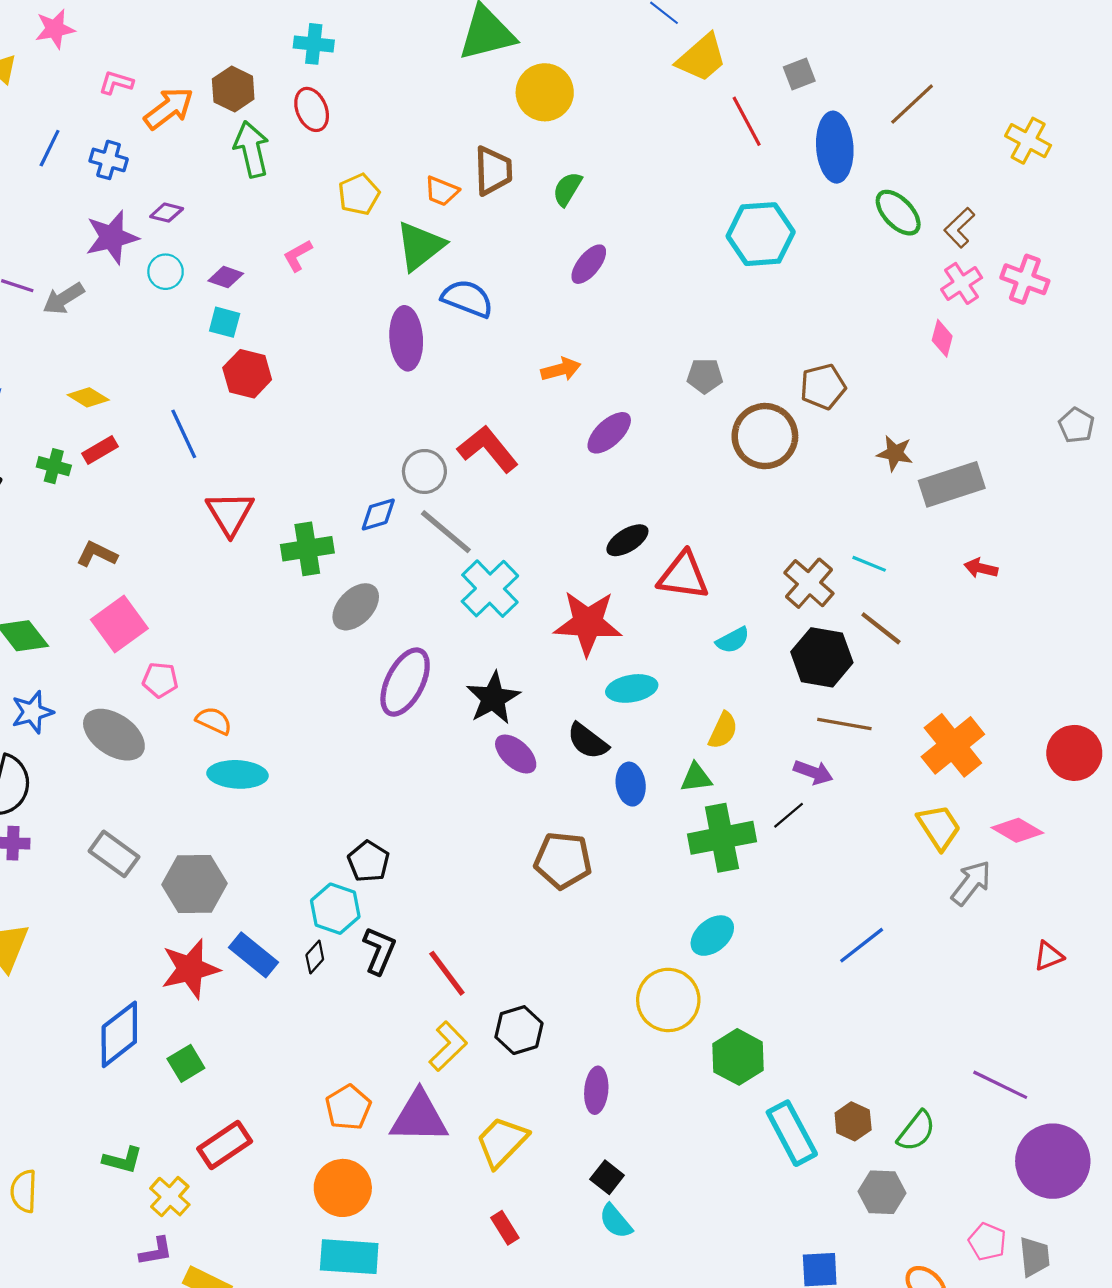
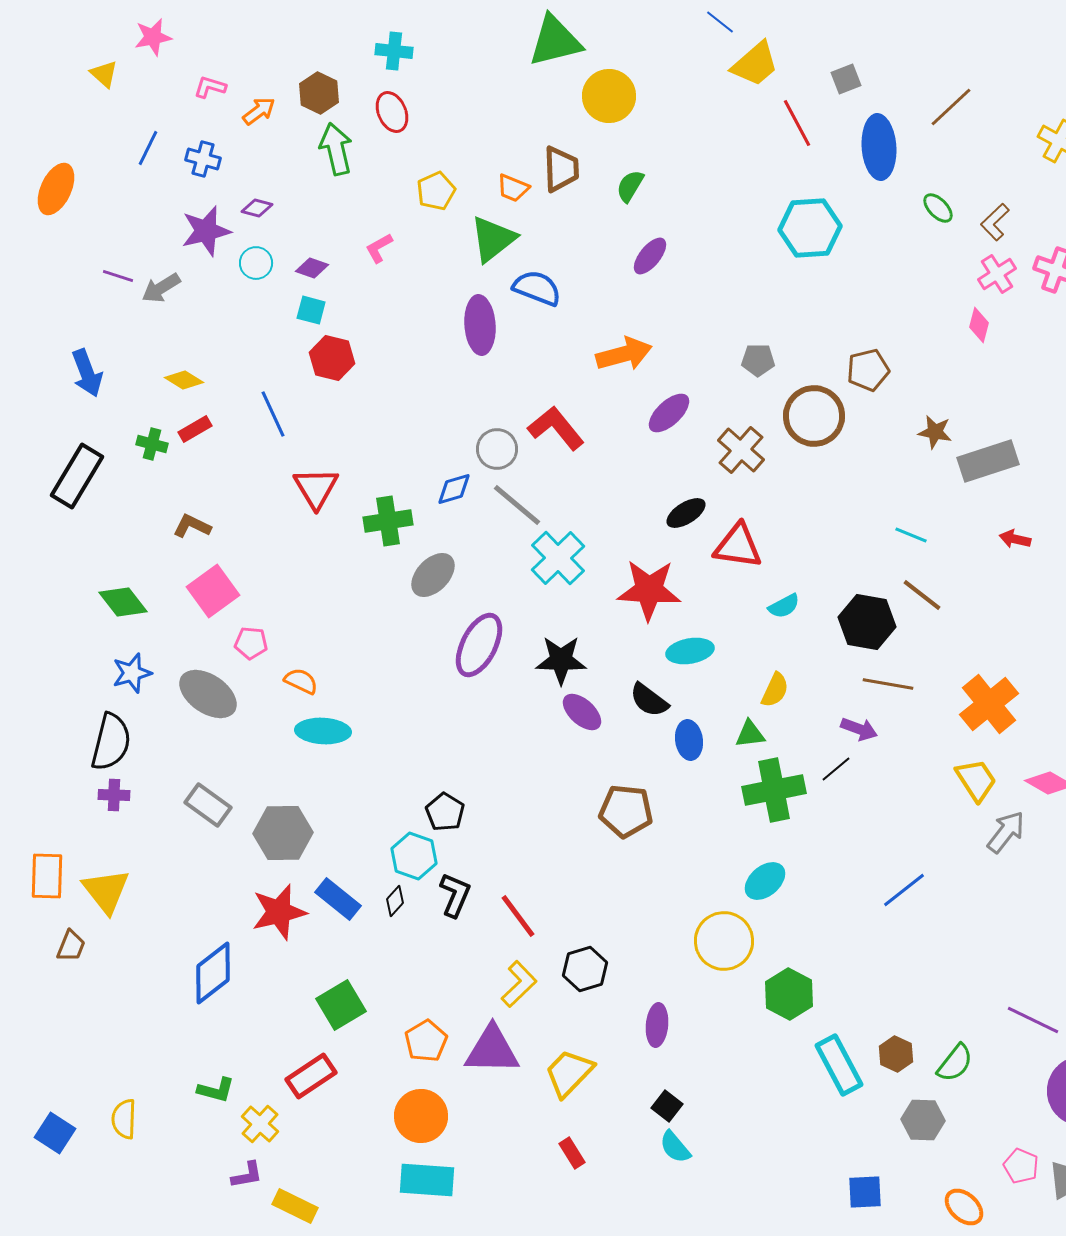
orange arrow: (169, 108) -> (259, 111), size x0.7
green ellipse: (898, 213) -> (938, 208), size x0.7
orange arrow: (561, 369) -> (624, 354), size x1.5
brown cross: (809, 583) -> (741, 450), moved
black star: (493, 698) -> (561, 660), turned 30
green square: (186, 1063) -> (341, 1005), moved, size x1.4

